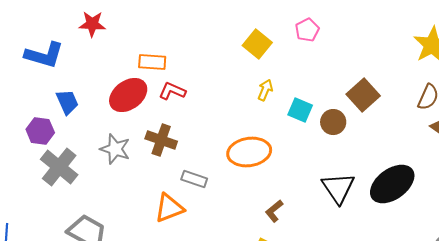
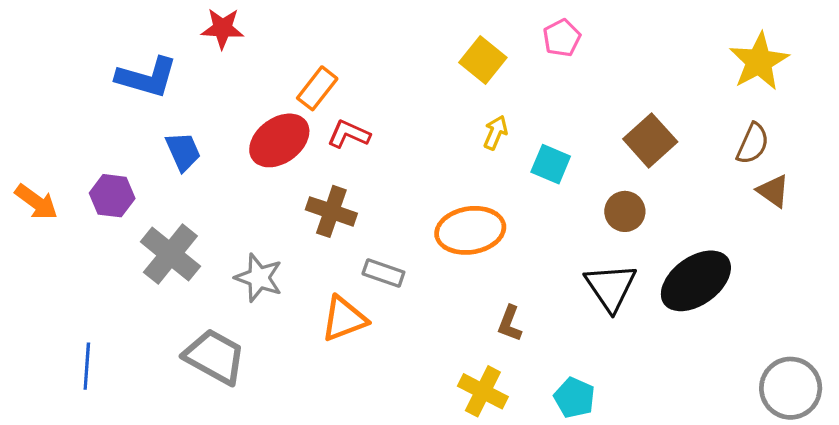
orange rectangle: (152, 62) -> (317, 88), turned -56
brown circle: (333, 122) -> (625, 211), moved
purple hexagon: (40, 131) -> (112, 196), moved
gray star: (115, 149) -> (259, 278), moved
brown L-shape: (274, 211) -> (510, 323), turned -30

